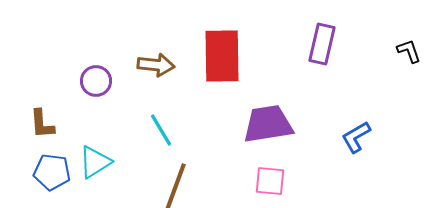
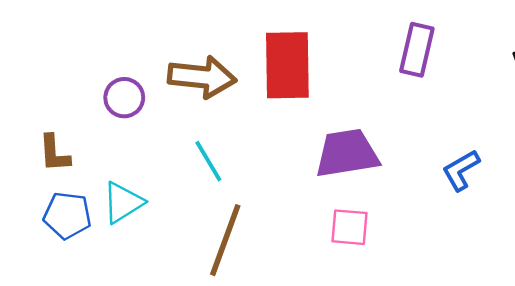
brown arrow: (156, 65) -> (202, 77), size x1.4

